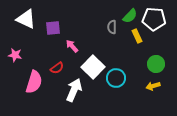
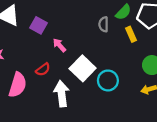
purple square: (53, 28) -> (38, 25), turned 35
white arrow: (74, 90) -> (62, 94), turned -30

